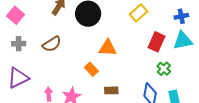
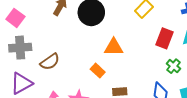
gray cross: (19, 44) -> (20, 48), size x1.5
brown semicircle: (52, 44) -> (50, 62), moved

